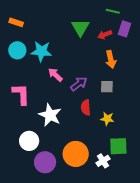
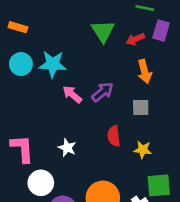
purple arrow: (79, 84) -> (102, 92), moved
pink L-shape: (21, 94) -> (22, 149), moved
white star: (50, 115) -> (67, 148), size x0.6

